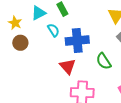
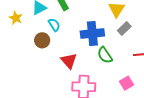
blue cross: (77, 40) -> (92, 33), moved
brown circle: (20, 43) -> (42, 40), moved

